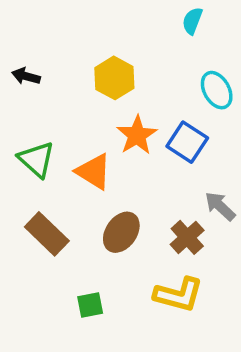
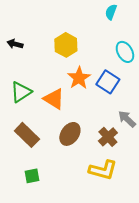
green triangle: (36, 159) -> (21, 92), turned 45
green square: (90, 305) -> (32, 176), moved

